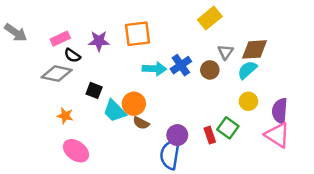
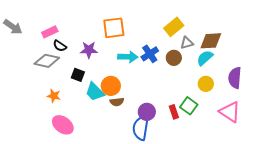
yellow rectangle: (210, 18) -> (174, 27), moved
purple star: (99, 41) -> (89, 50), moved
gray triangle: (226, 52) -> (187, 43), turned 40
purple semicircle: (280, 111) -> (235, 78), moved
brown semicircle: (141, 123) -> (117, 102), turned -32

